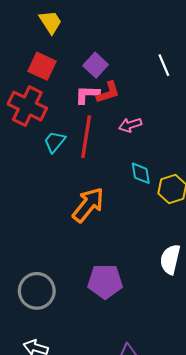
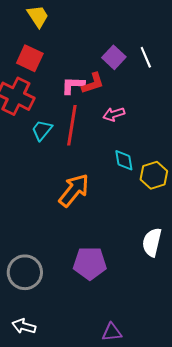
purple square: (96, 65) -> (114, 57), moved

